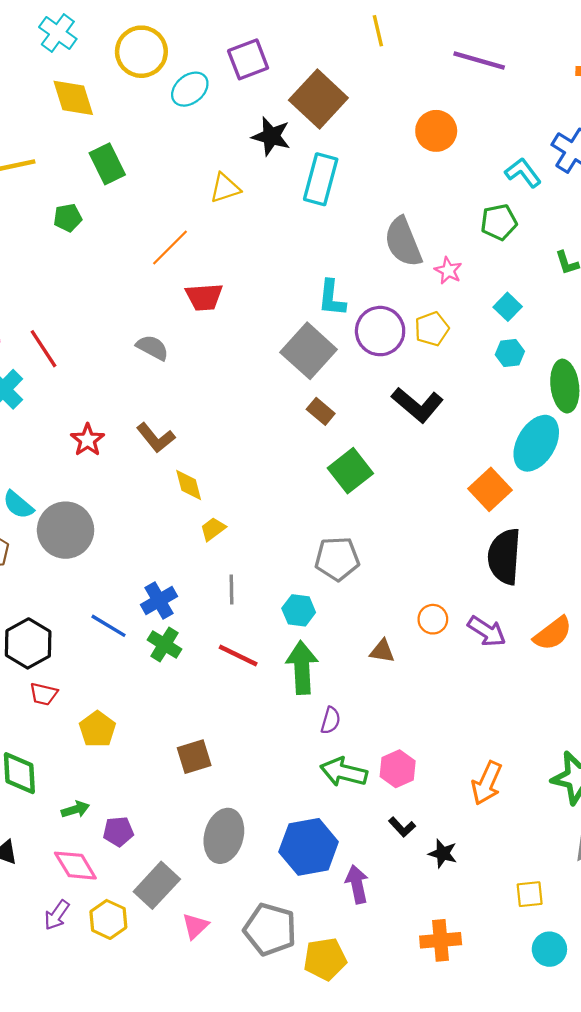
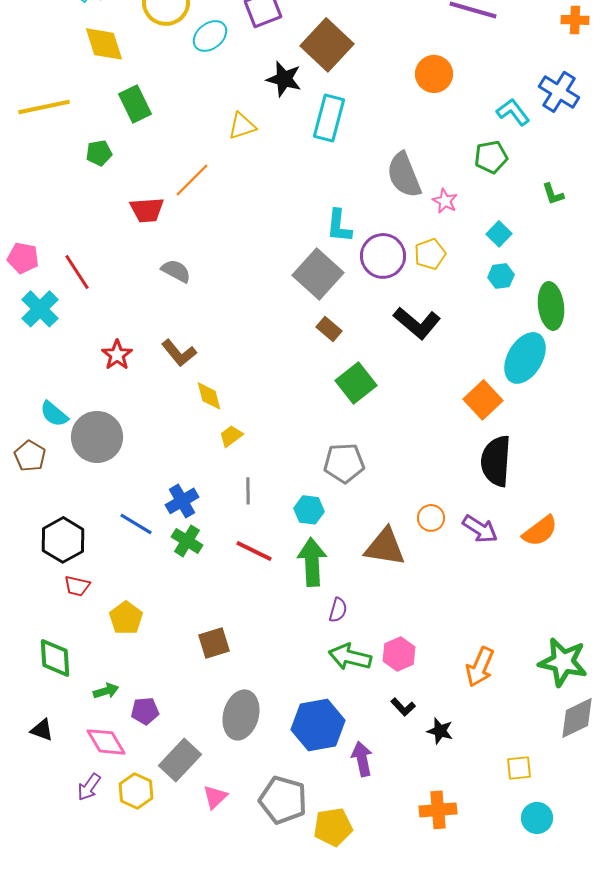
red trapezoid: (204, 297) -> (147, 210), moved
brown triangle: (382, 651) -> (385, 547), size x1.8

